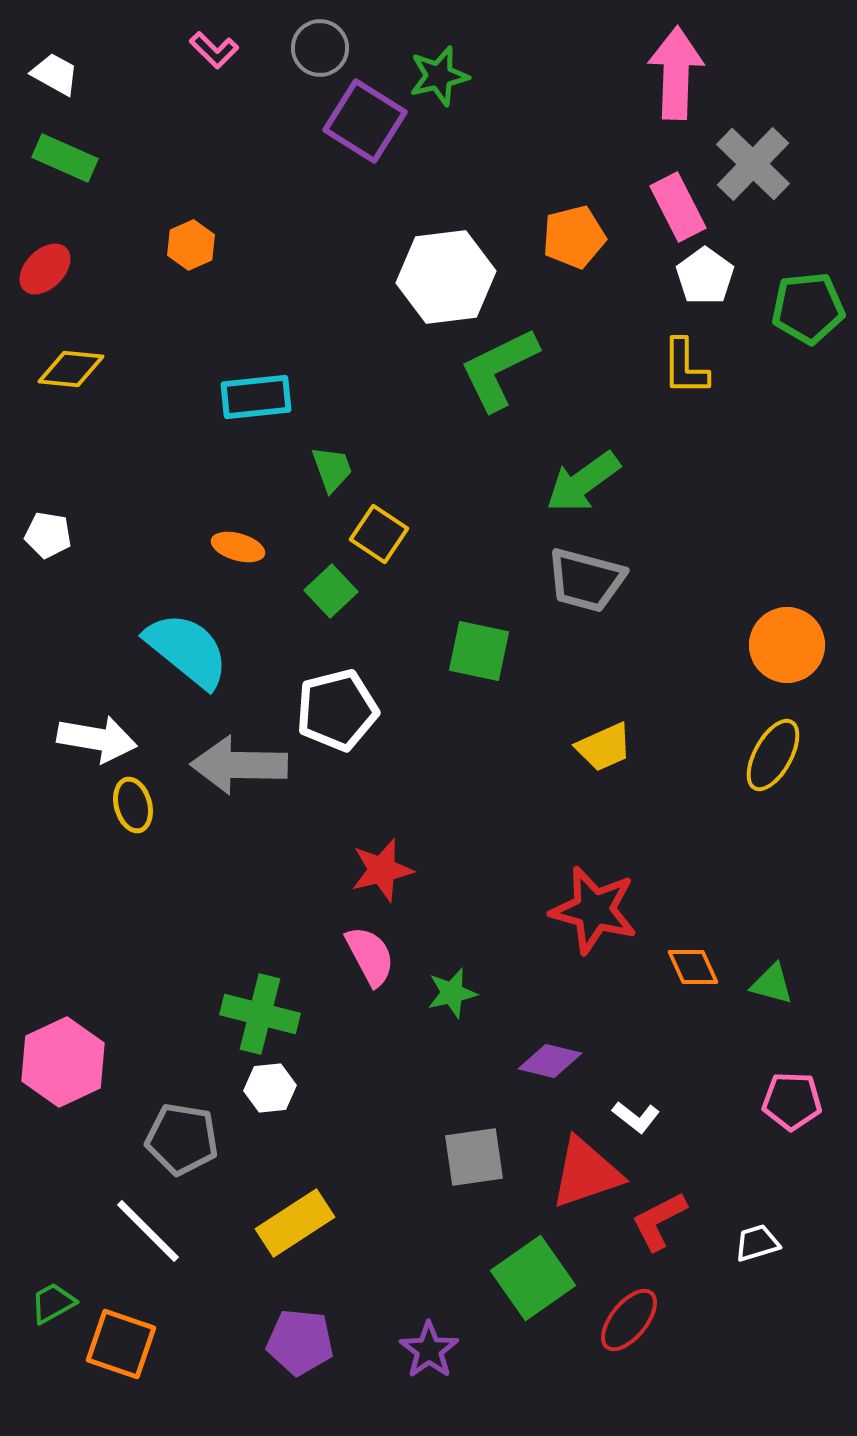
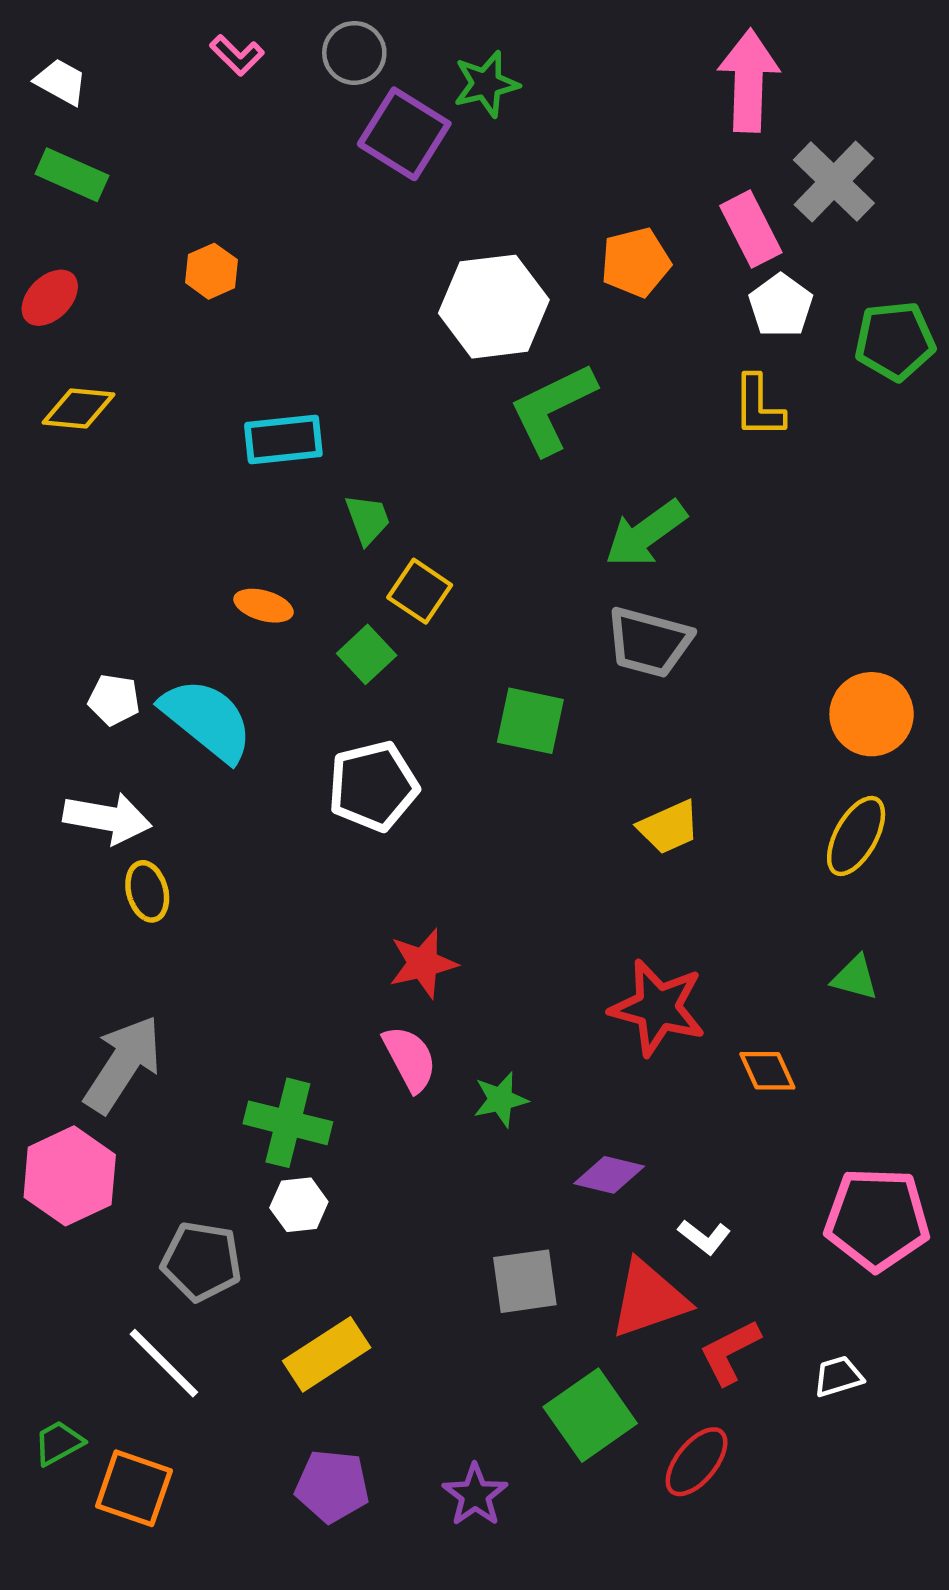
white pentagon: (48, 535) -> (114, 700), moved
gray arrow: (239, 765) -> (123, 1064), moved, turned 122
green triangle: (772, 984) -> (855, 978), moved
pink pentagon: (792, 1101) -> (877, 1219), size x1.6

